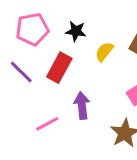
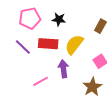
yellow semicircle: (104, 52) -> (74, 44), moved, size x1.5
red rectangle: (59, 68) -> (48, 44), turned 66

